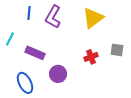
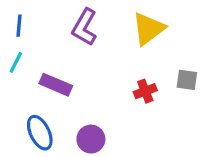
blue line: (29, 13) -> (19, 26), moved
purple circle: (58, 74) -> (91, 139), moved

